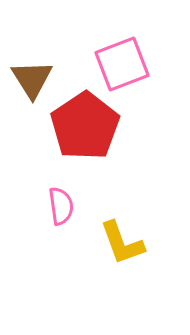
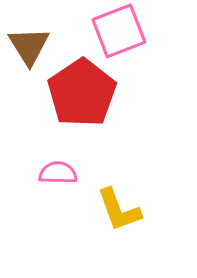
pink semicircle: (61, 206) -> (58, 173), turned -81

